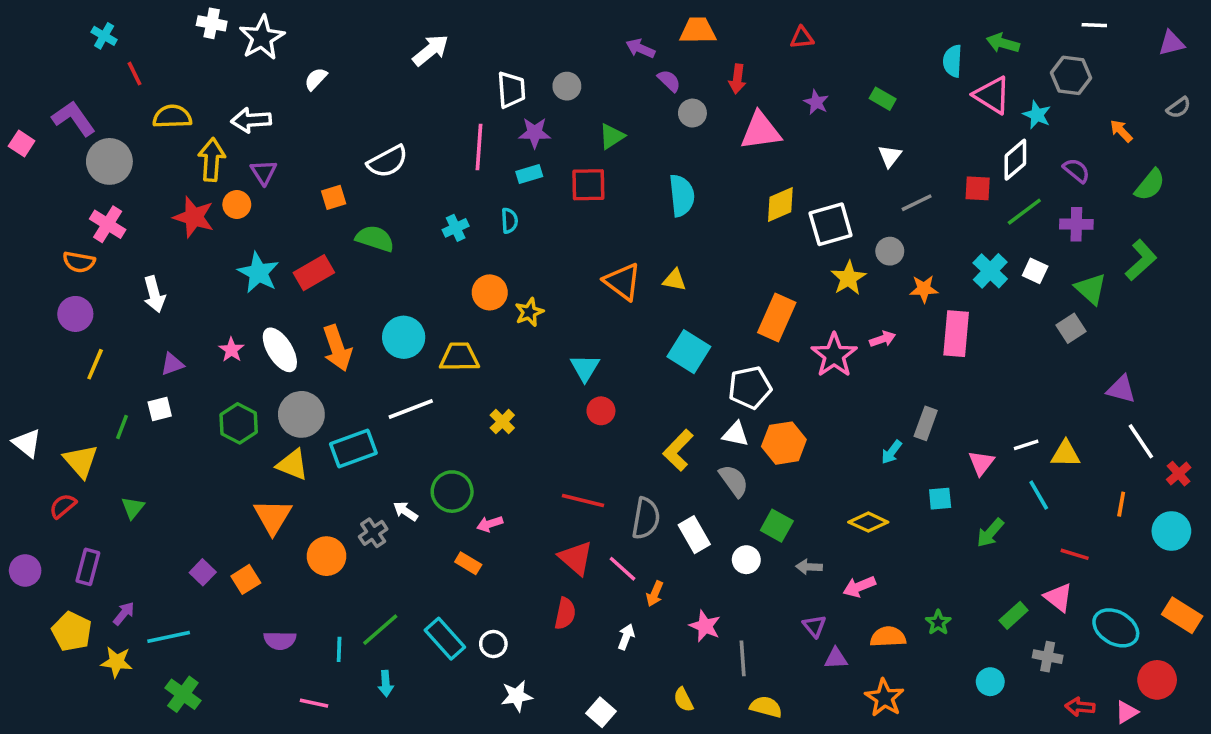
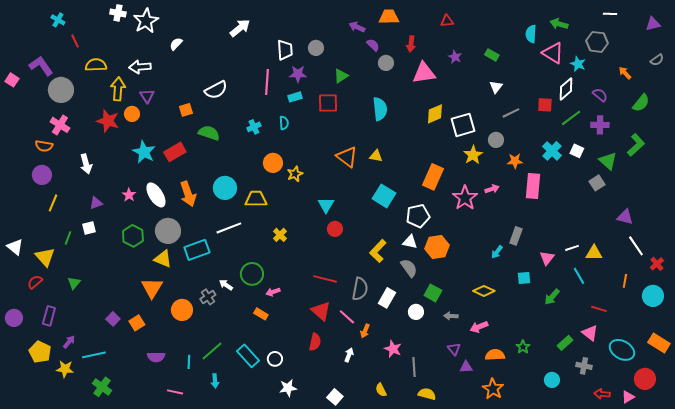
white rectangle: (694, 535) -> (387, 298), turned 60

